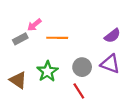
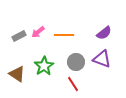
pink arrow: (34, 25) -> (38, 32), moved
orange line: (57, 38) -> (64, 35), moved

